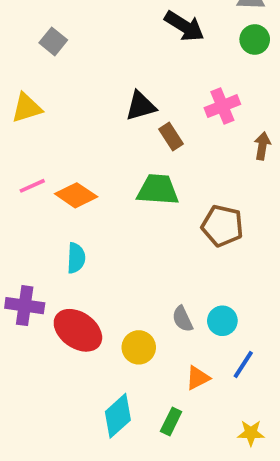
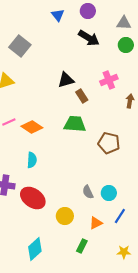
gray square: (53, 41) -> (20, 46), size x1.5
yellow circle: (139, 347) -> (65, 216), moved
cyan diamond: (118, 416) -> (35, 249), moved

